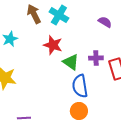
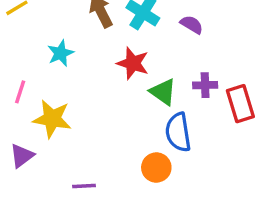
purple semicircle: (105, 22) -> (192, 25), moved
orange circle: (79, 111) -> (156, 167), moved

